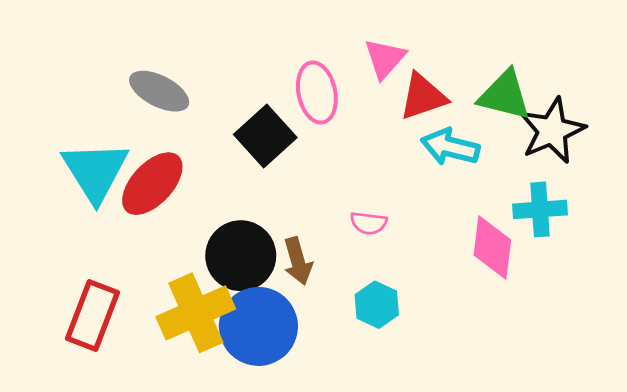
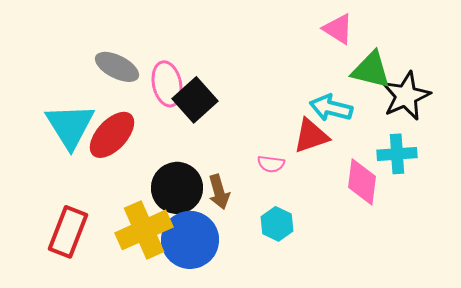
pink triangle: (385, 58) -> (338, 29), moved, turned -40
pink ellipse: (317, 92) -> (167, 84), moved
red triangle: (423, 97) -> (311, 136), moved

